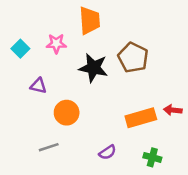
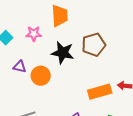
brown pentagon: (133, 58) -> (94, 45), turned 30
orange circle: (67, 113) -> (41, 76), moved

